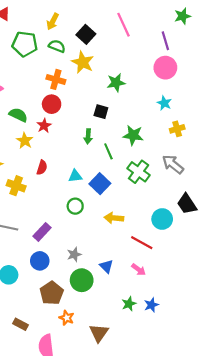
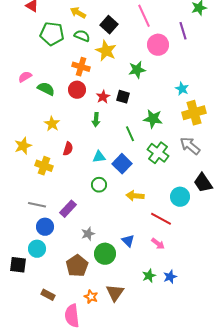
yellow arrow: (53, 21) -> (78, 13), turned 91
pink circle: (165, 68) -> (158, 45), moved
green semicircle: (18, 115) -> (46, 89), moved
red star: (44, 126) -> (103, 97), moved
yellow cross: (177, 129) -> (194, 113), size x1.6
green arrow: (88, 136) -> (96, 120), moved
gray star: (74, 254) -> (88, 234), moved
blue circle: (40, 261) -> (45, 227), moved
orange star: (67, 318) -> (91, 297), moved
brown triangle: (99, 333) -> (115, 293), moved

